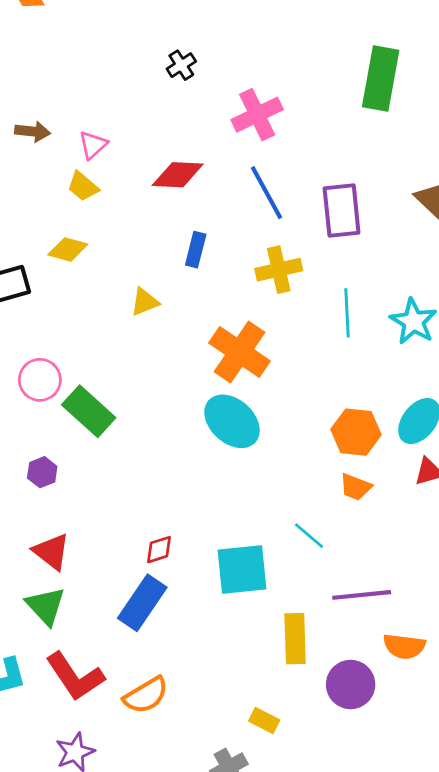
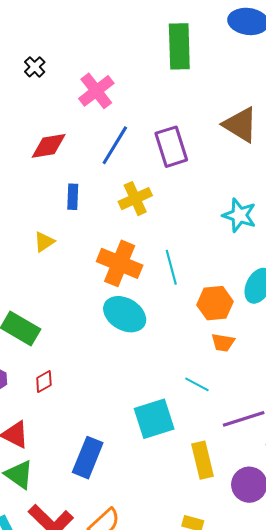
blue line: (266, 193) -> (115, 145), turned 72
cyan line: (347, 313) -> (171, 267), moved
red diamond: (159, 550) -> (44, 382), moved

